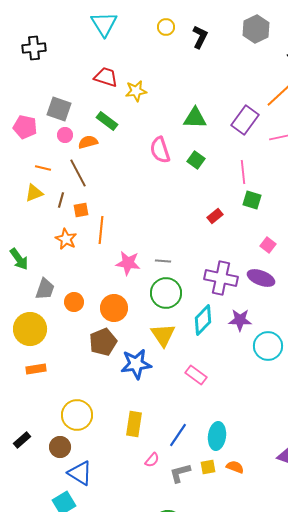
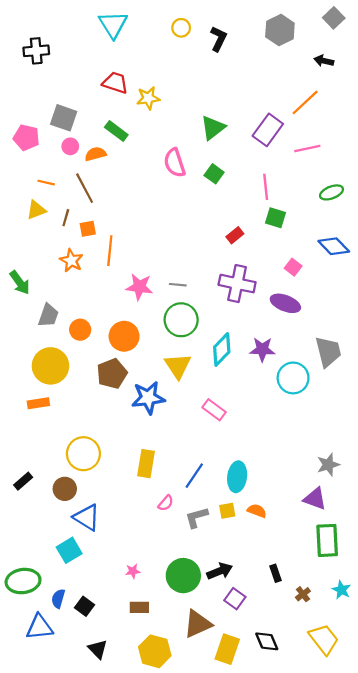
green triangle: (195, 118) -> (213, 128), turned -40
purple cross: (221, 278) -> (237, 284), moved
yellow circle: (30, 329) -> (50, 366), moved

